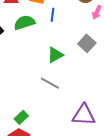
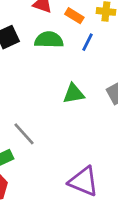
gray line: (50, 83) -> (24, 134), moved

